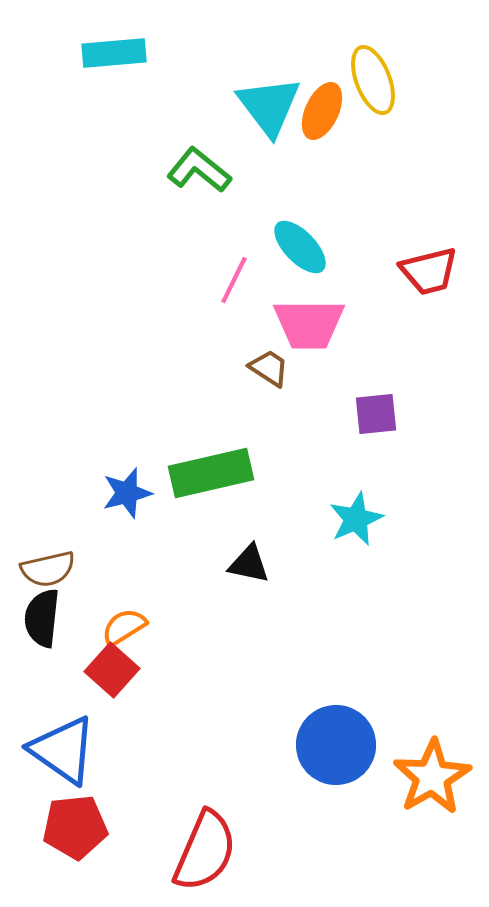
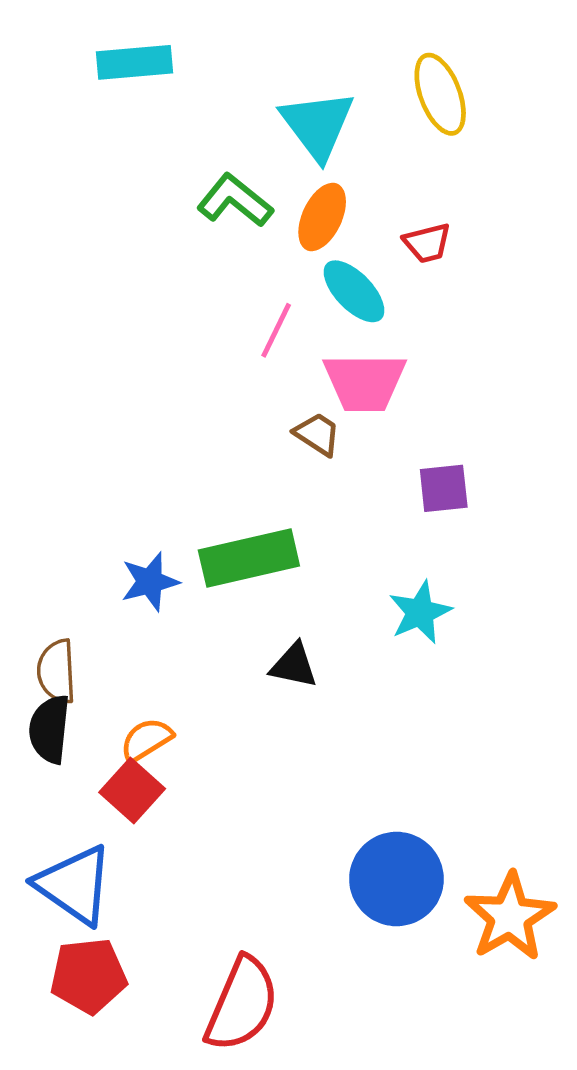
orange ellipse: (322, 111) -> (322, 217), moved
red trapezoid: (429, 271) -> (427, 243), moved, size x0.7
brown semicircle: (48, 569) -> (57, 671), turned 100

